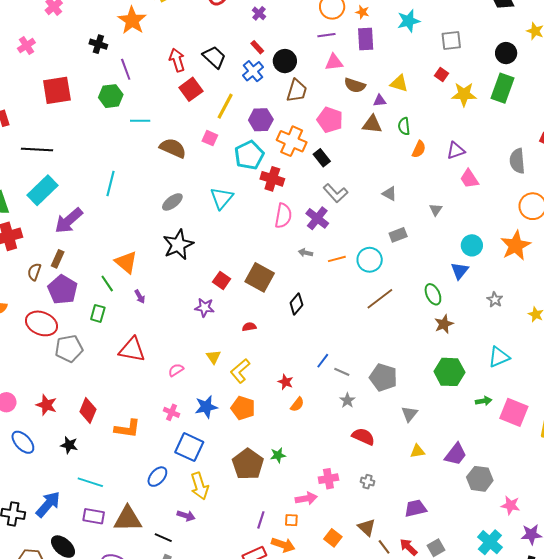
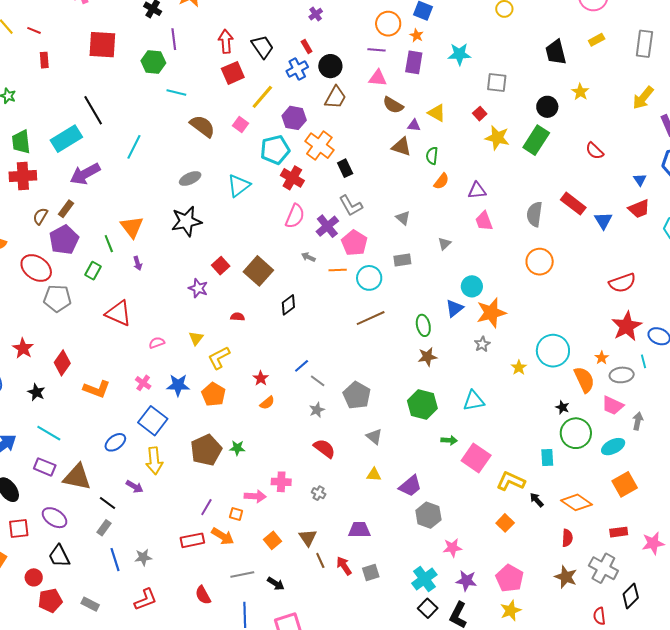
pink pentagon: (330, 120) -> (354, 243), moved
black line: (37, 149) -> (93, 110), moved, turned 44
orange star: (516, 246) -> (491, 313), moved
gray triangle: (409, 414) -> (374, 437), turned -42
pink star: (510, 505) -> (452, 548), turned -30

